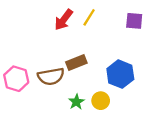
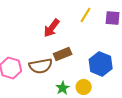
yellow line: (89, 17) -> (86, 15), moved
red arrow: (64, 20) -> (52, 28), moved

